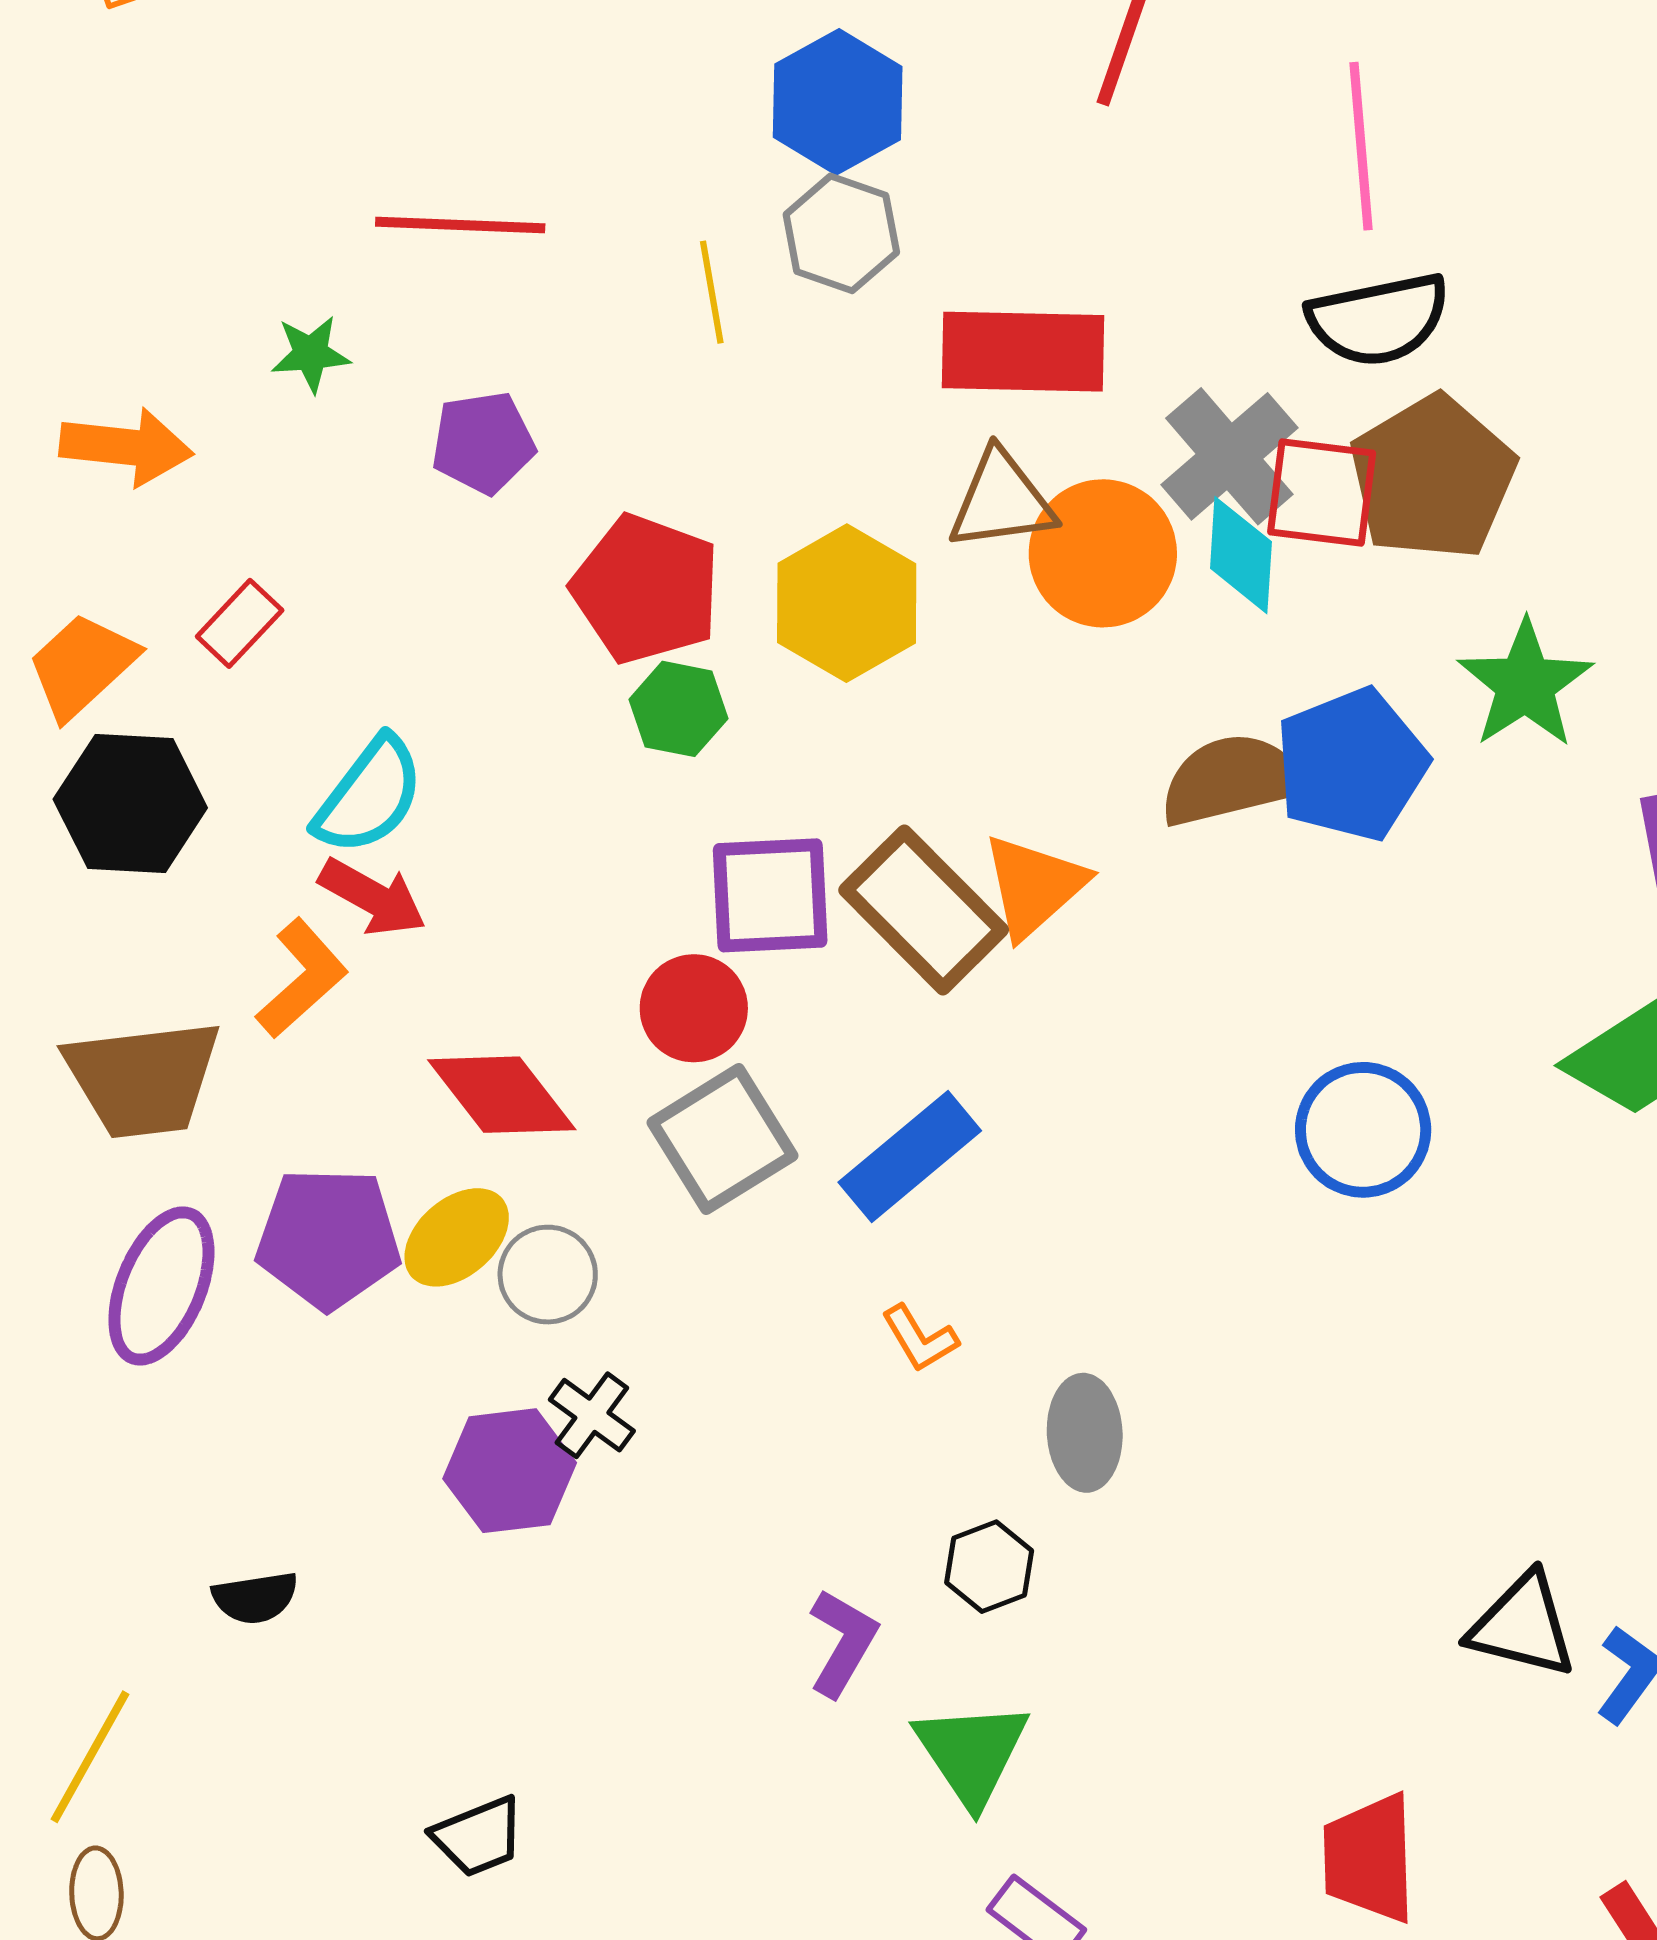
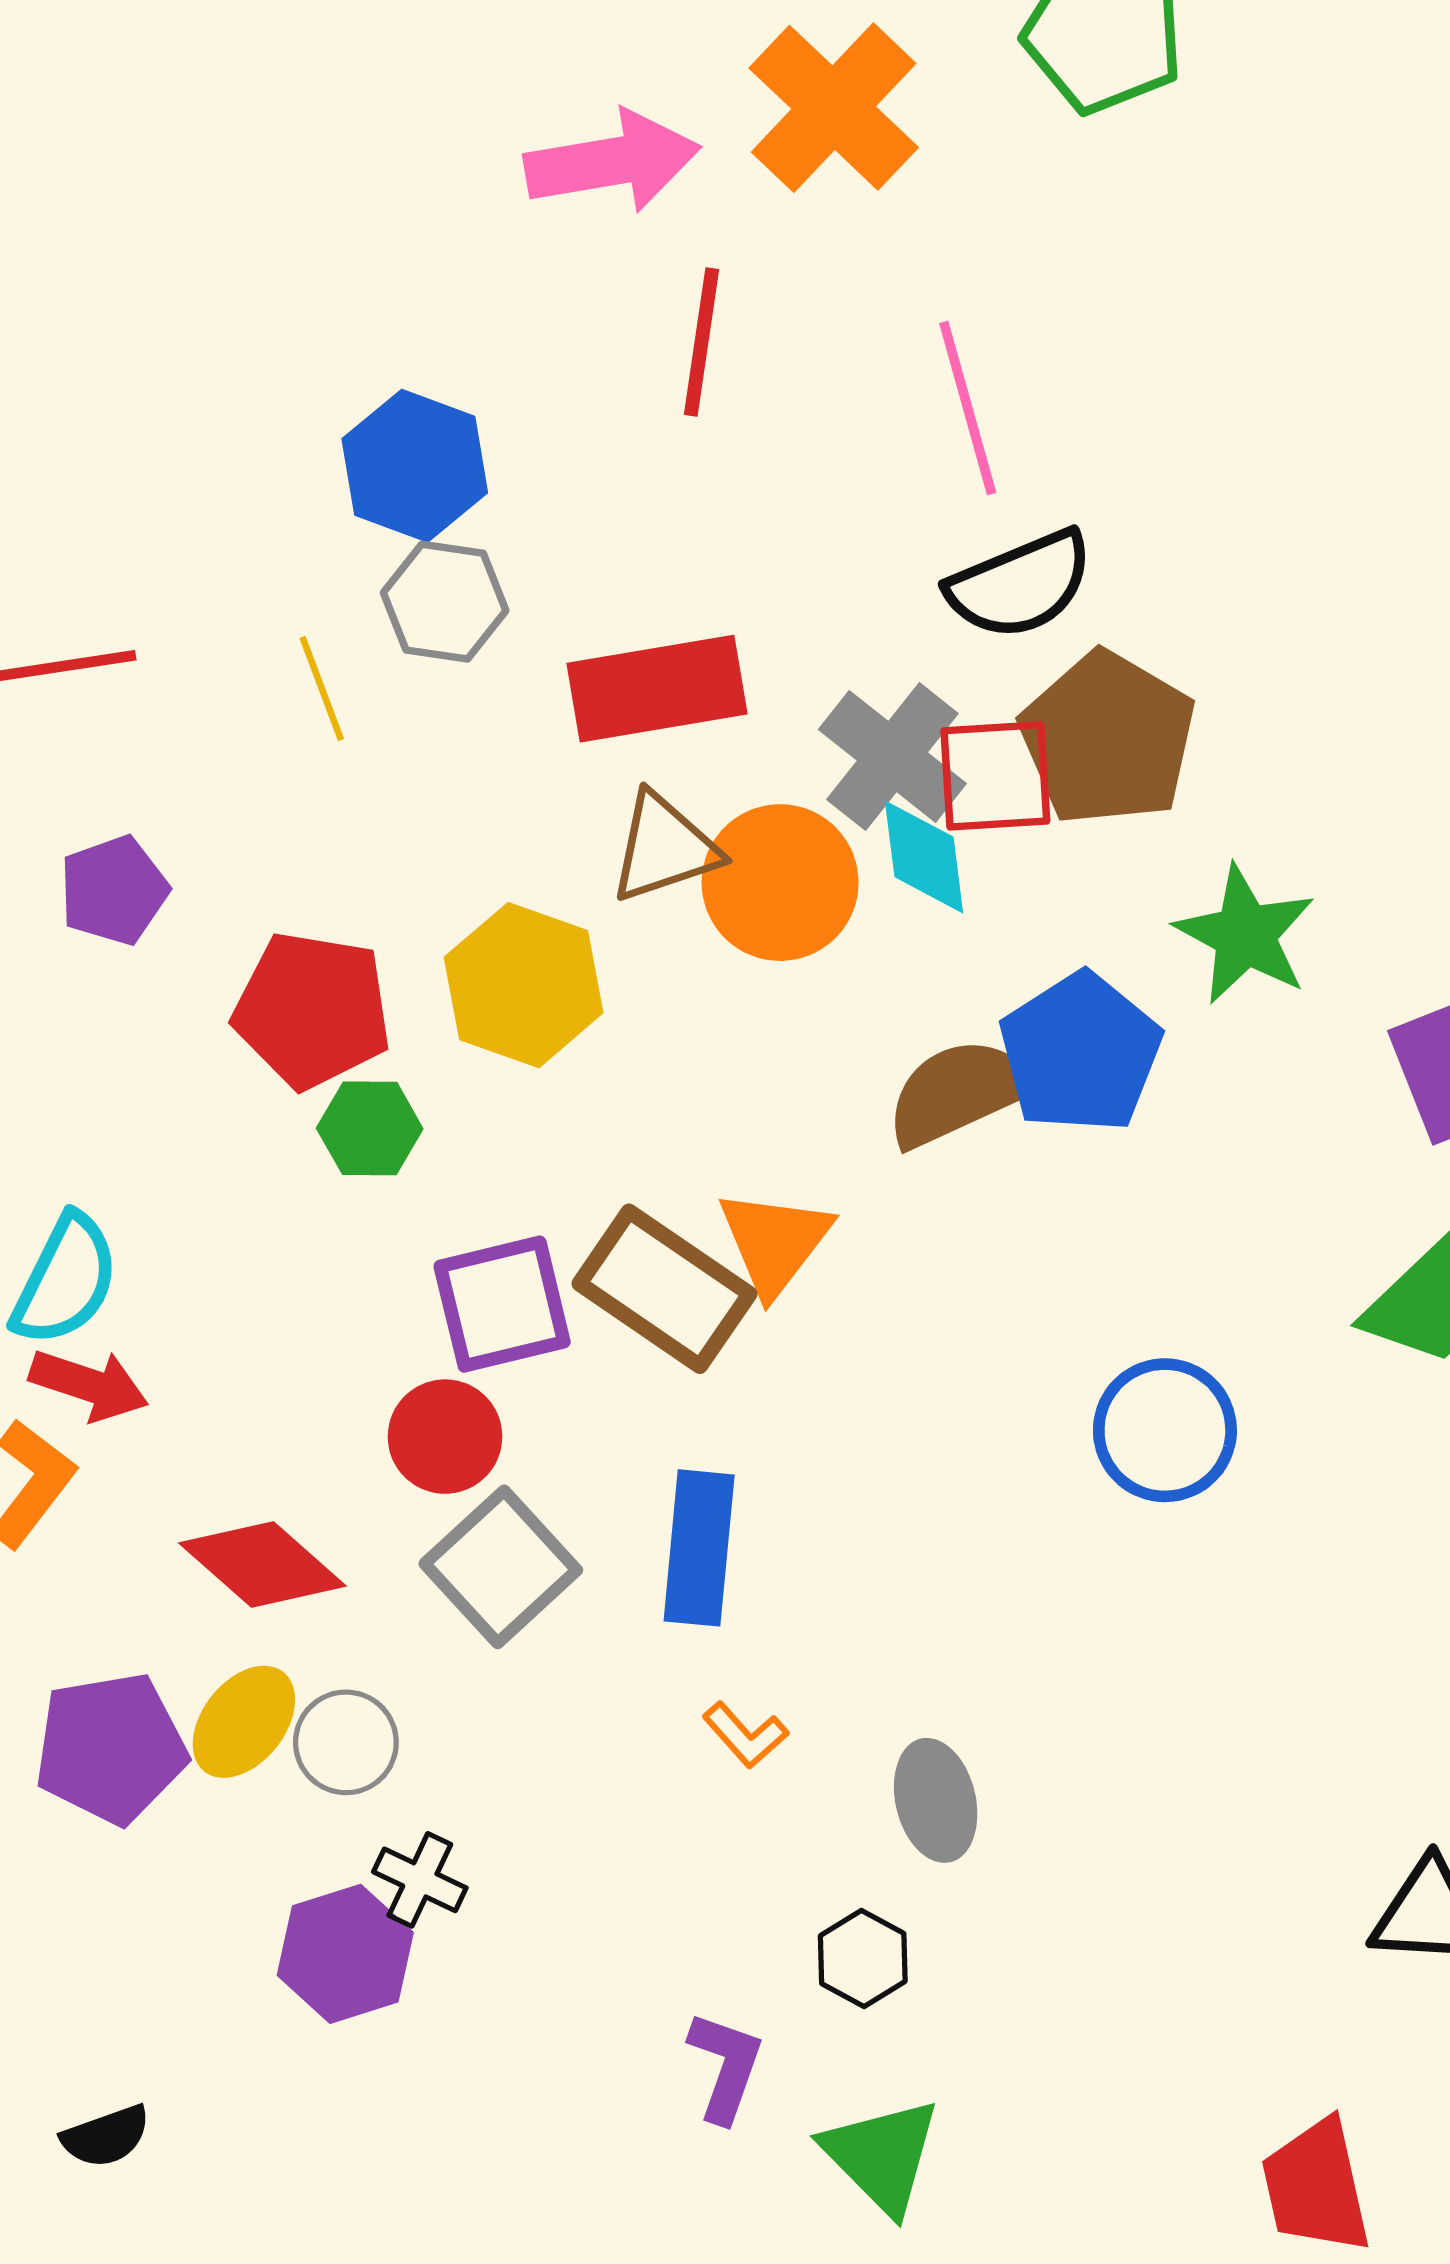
blue rectangle: (910, 1157) -> (699, 1548), turned -34

